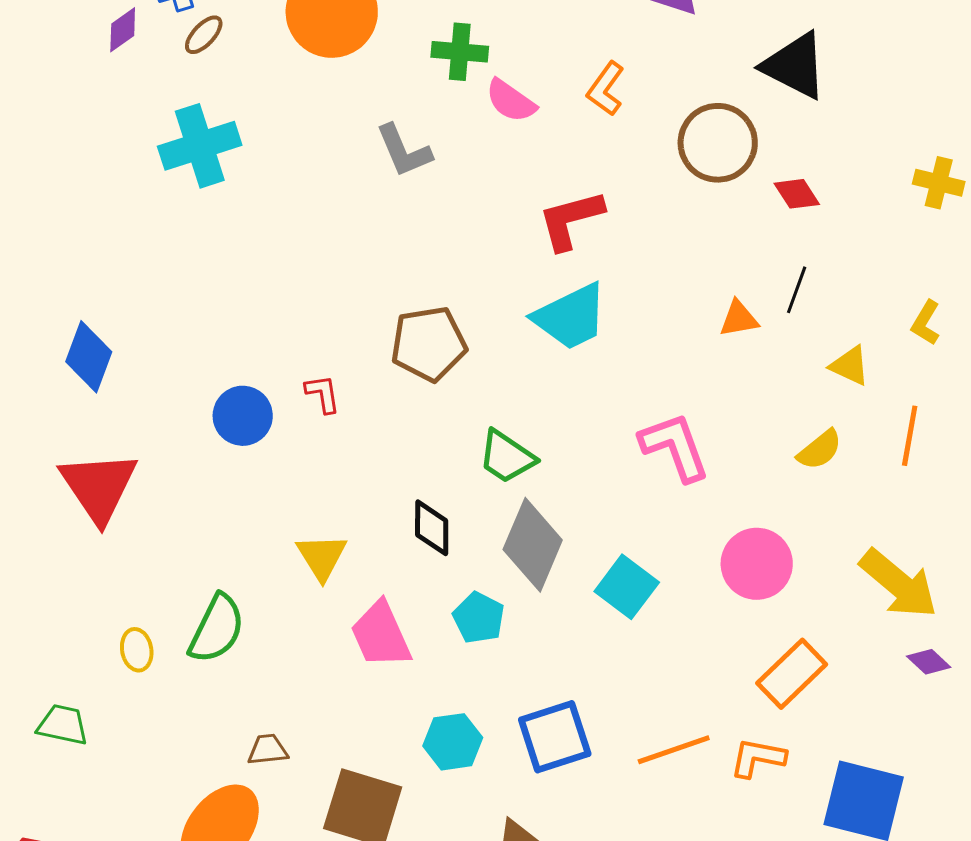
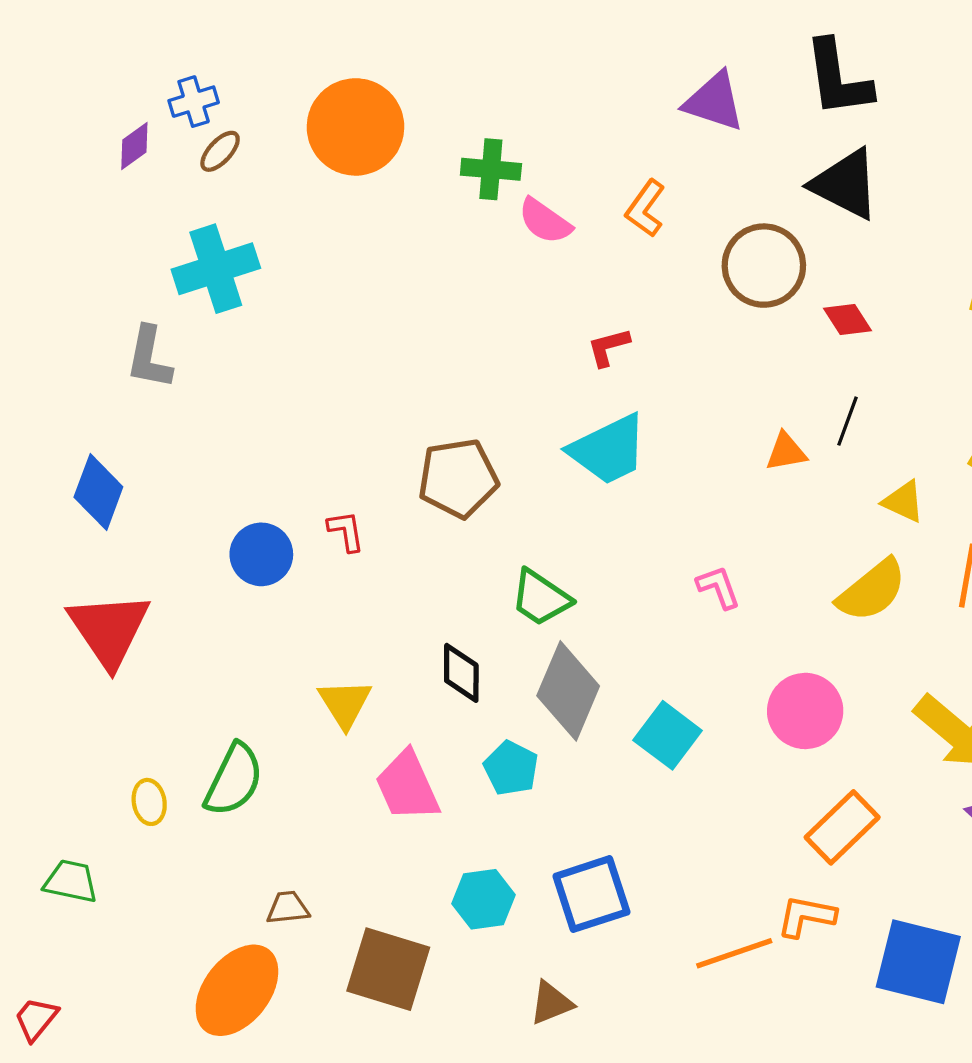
gray L-shape: (404, 151) -> (149, 358), moved, turned 34
red L-shape: (571, 220) -> (608, 347), size x0.6
pink L-shape: (675, 447) -> (718, 587), size x0.6
yellow semicircle: (820, 450) -> (872, 590), size x1.5
orange line: (674, 750) -> (734, 953), moved

